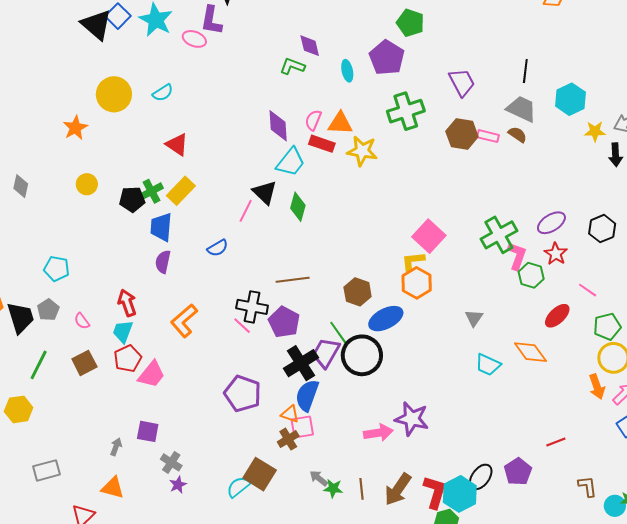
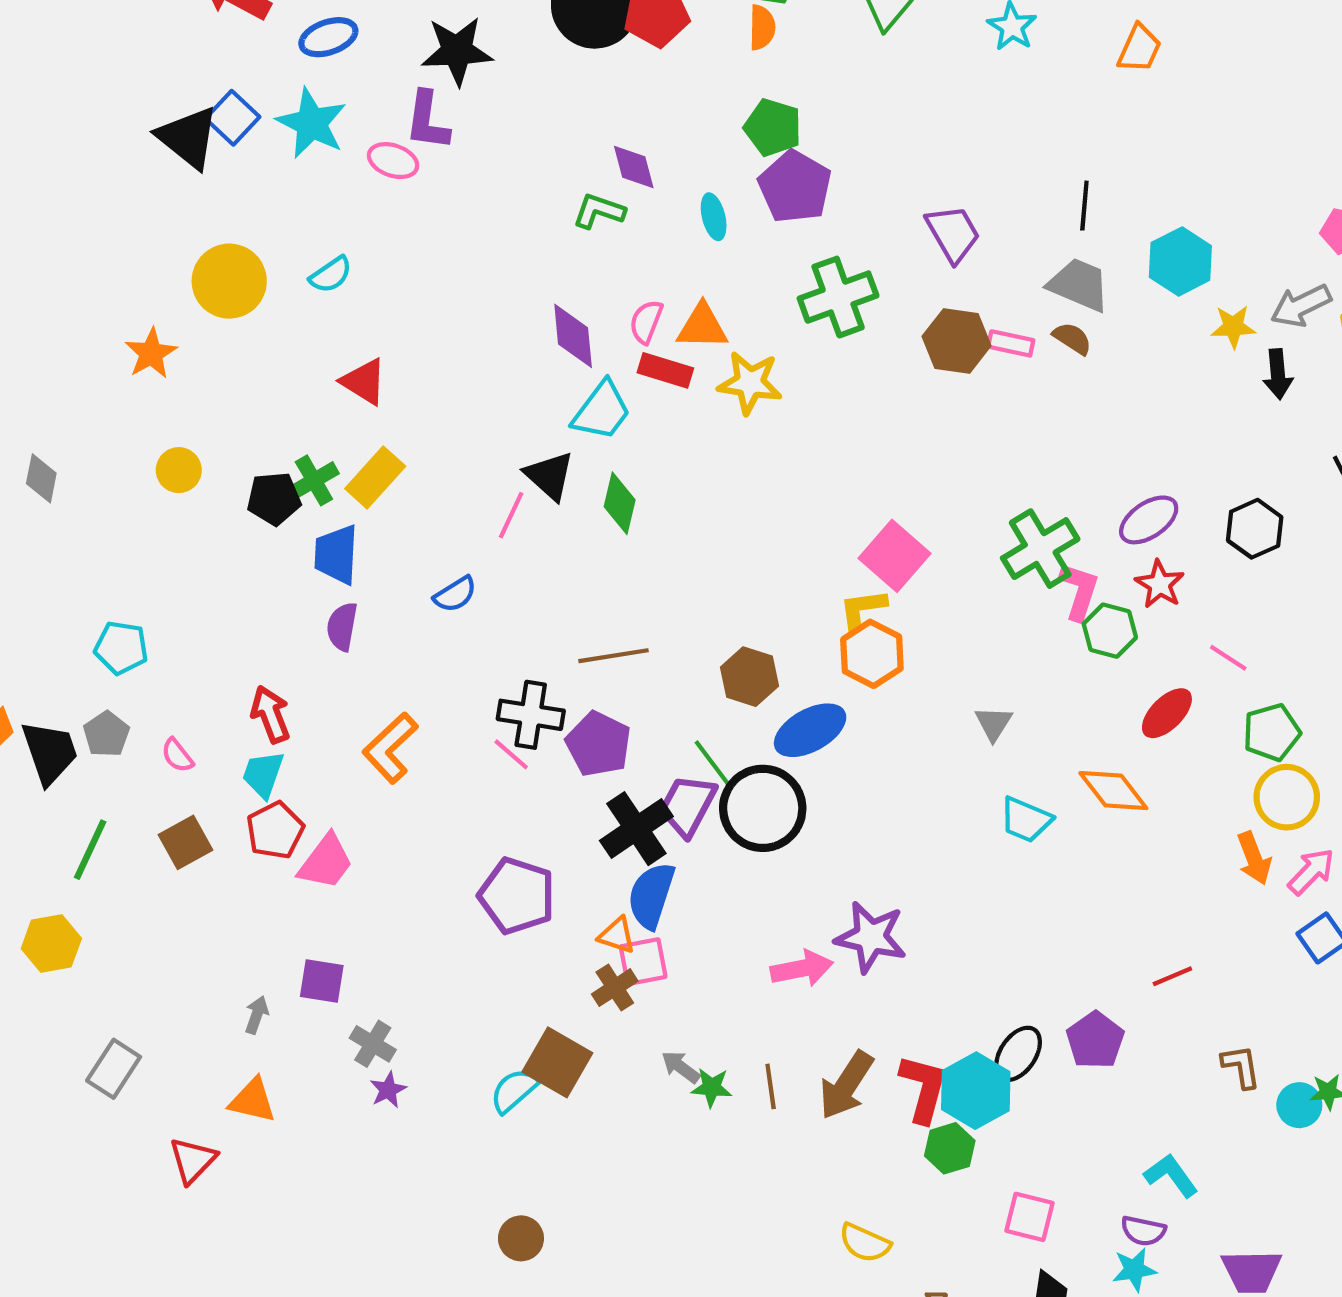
green pentagon: (410, 23) -> (773, 127), moved
gray rectangle: (47, 470) -> (114, 1069), turned -40

